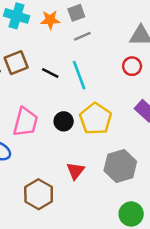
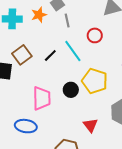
gray line: (82, 36) -> (67, 21), turned -64
red circle: (132, 66) -> (95, 35), moved
black line: (50, 73) -> (50, 56), turned -56

